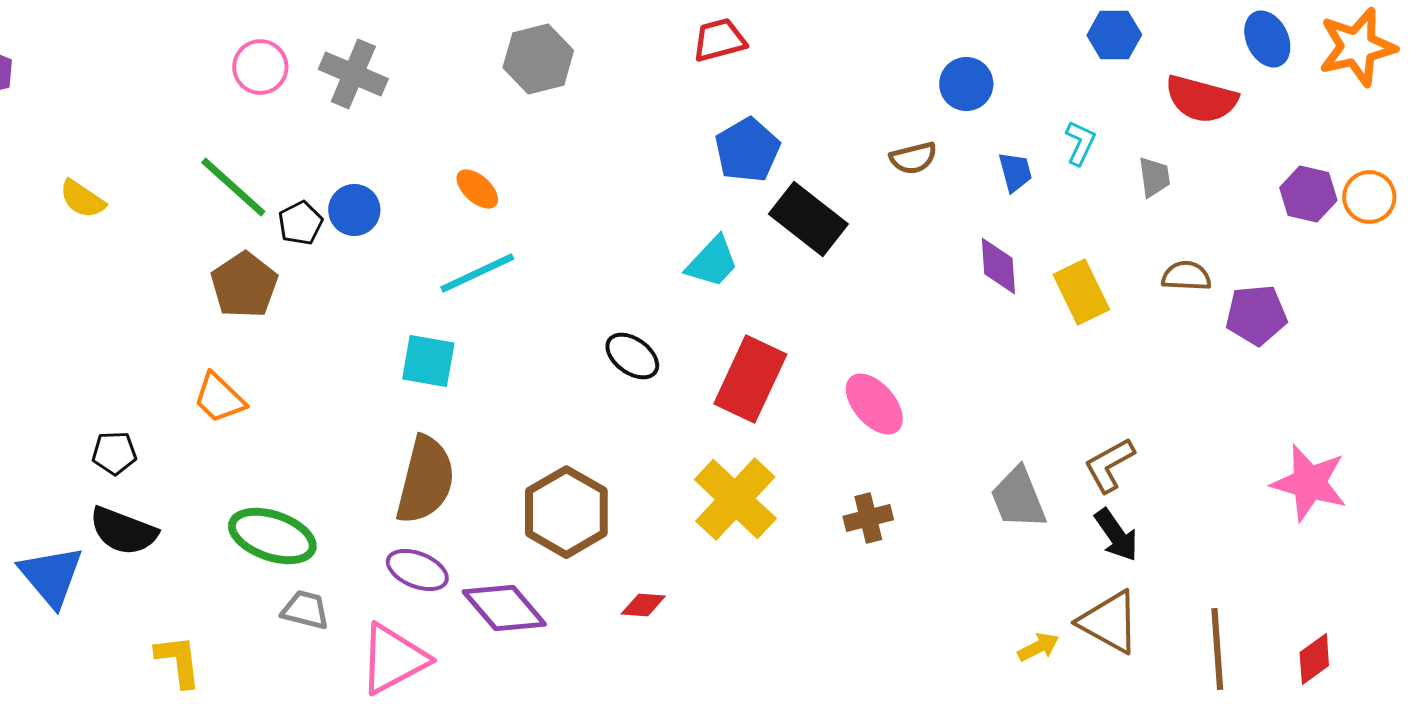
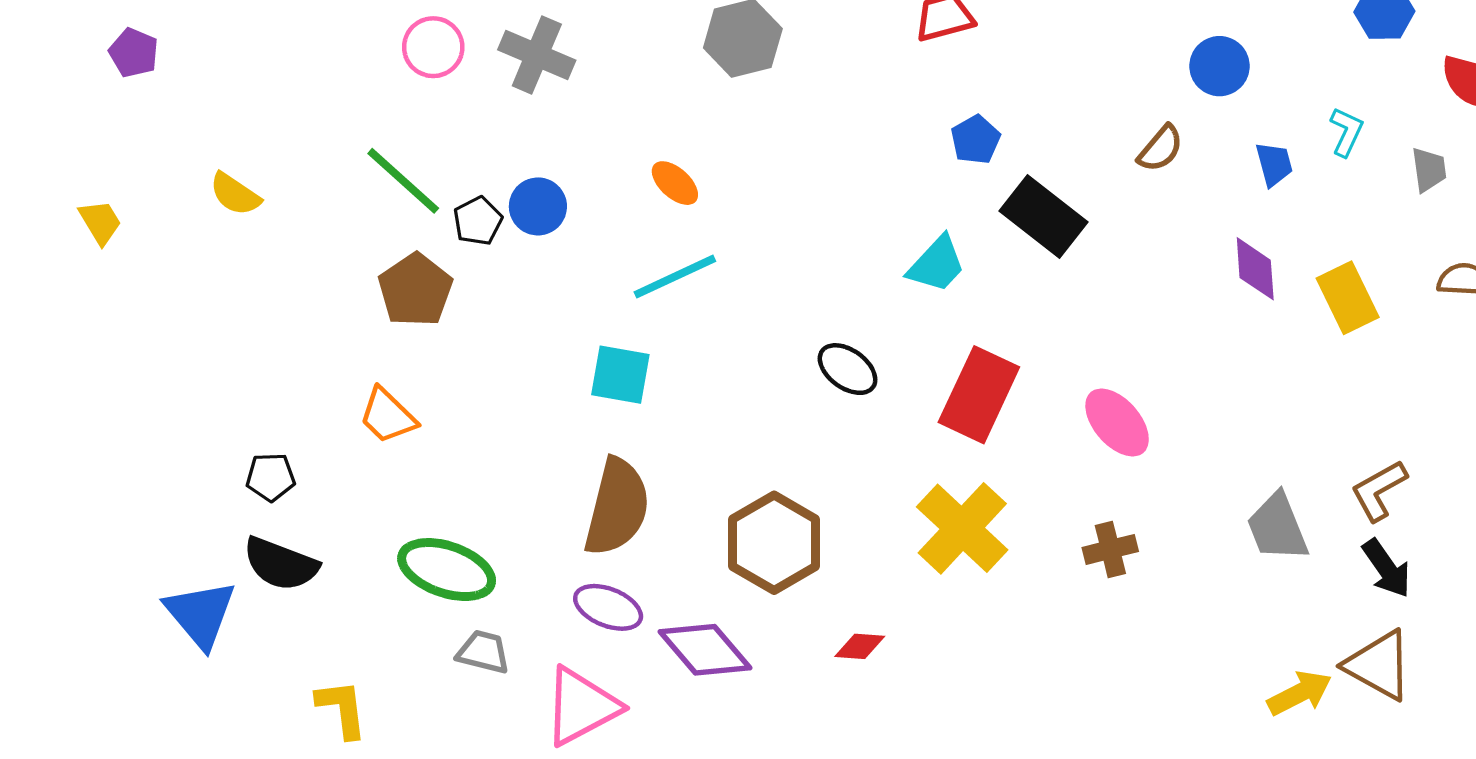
blue pentagon: (747, 150) -> (976, 140), size x0.7
brown semicircle: (913, 158) -> (1160, 149), turned -36
yellow arrow: (1038, 647) -> (1300, 693), size x1.4

